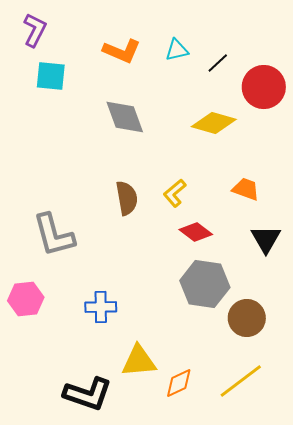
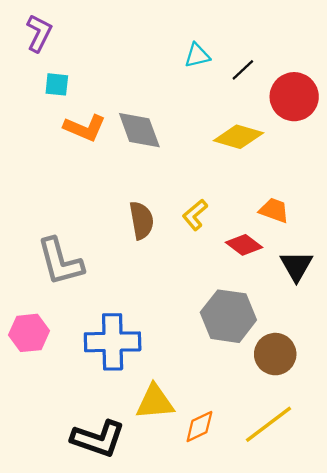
orange L-shape: (122, 51) -> (85, 128), moved
cyan square: (51, 76) -> (57, 84), size x0.7
red diamond: (196, 232) -> (244, 245), moved
blue cross: (101, 307) -> (113, 342), size x1.6

